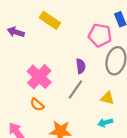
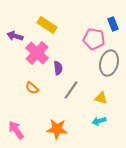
purple semicircle: (81, 66) -> (58, 68), moved
pink cross: (39, 77) -> (37, 53), moved
orange semicircle: (37, 104) -> (32, 88), moved

